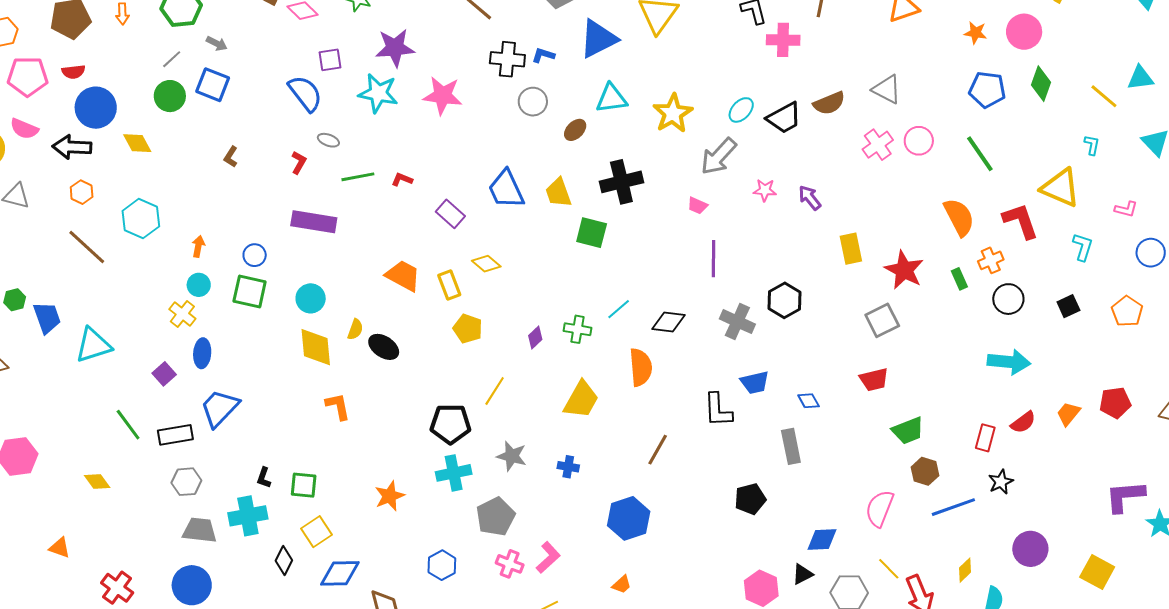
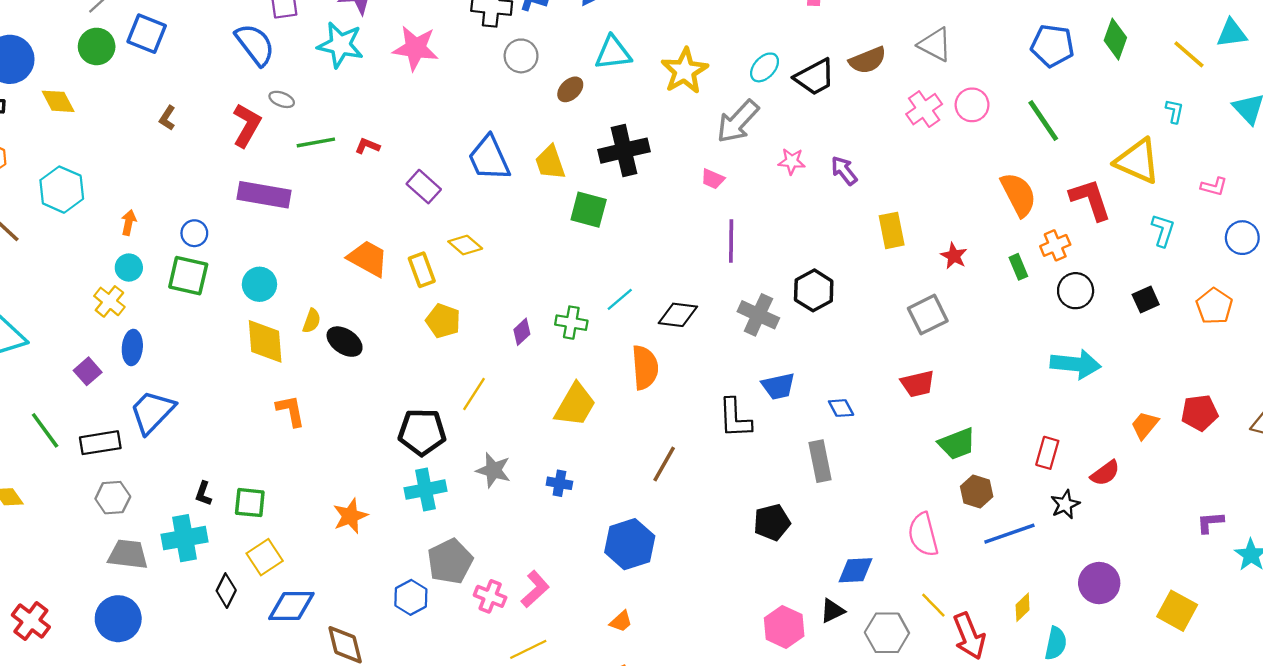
red L-shape: (299, 162) -> (247, 125), size x1.6
red star: (904, 270) -> (954, 256), size x0.6
red semicircle: (1023, 422) -> (1105, 473), moved
purple L-shape: (1125, 496) -> (1210, 522), size x0.6
pink semicircle: (880, 508) -> (923, 535), turned -36
gray pentagon: (496, 517) -> (450, 561), moved

